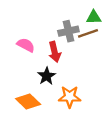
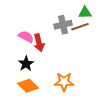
red arrow: (55, 52) -> (39, 43), moved
black star: (47, 76) -> (26, 64), moved

